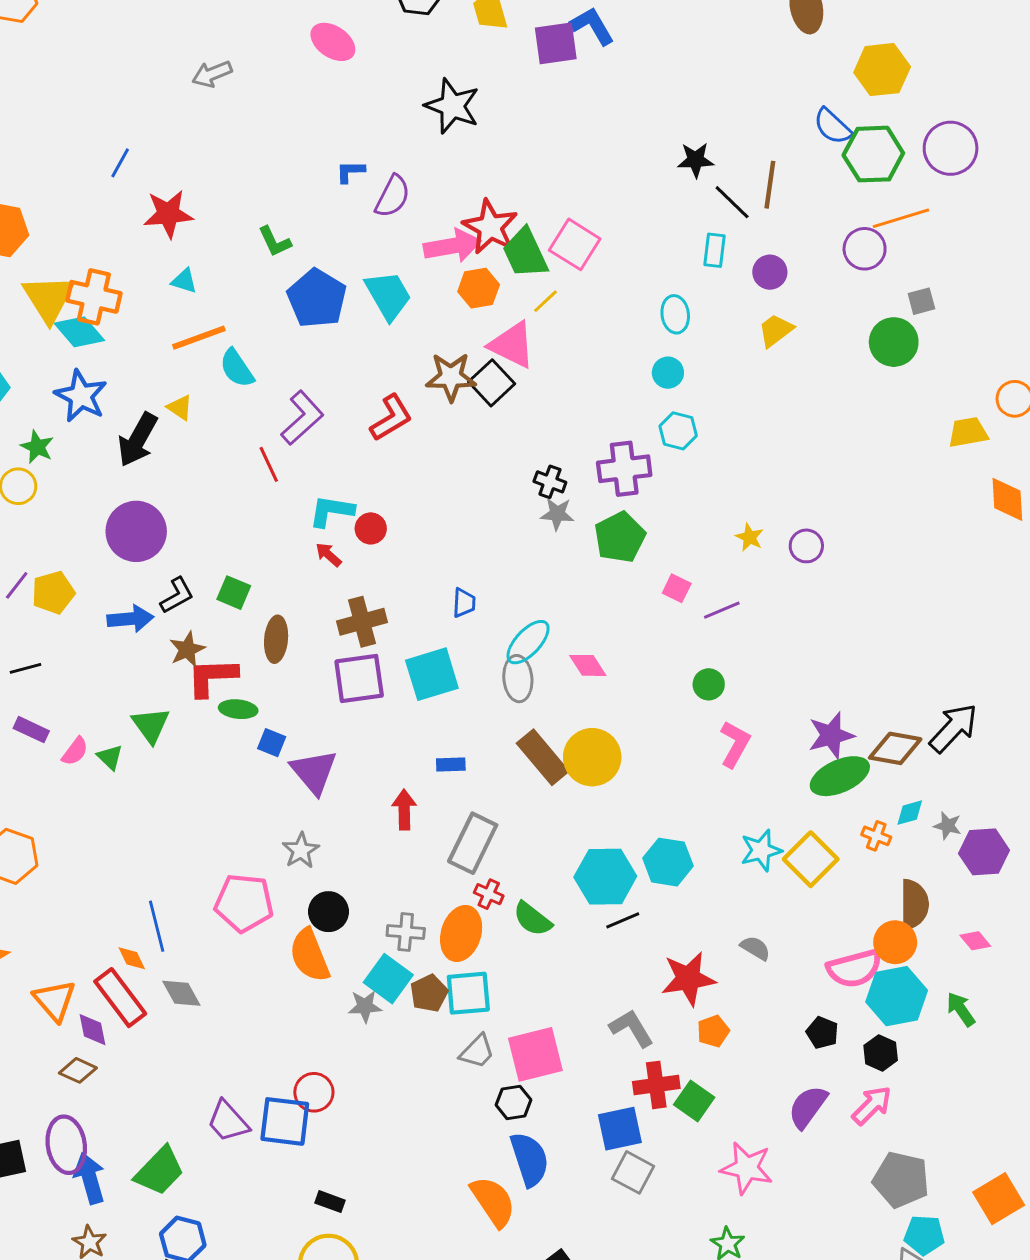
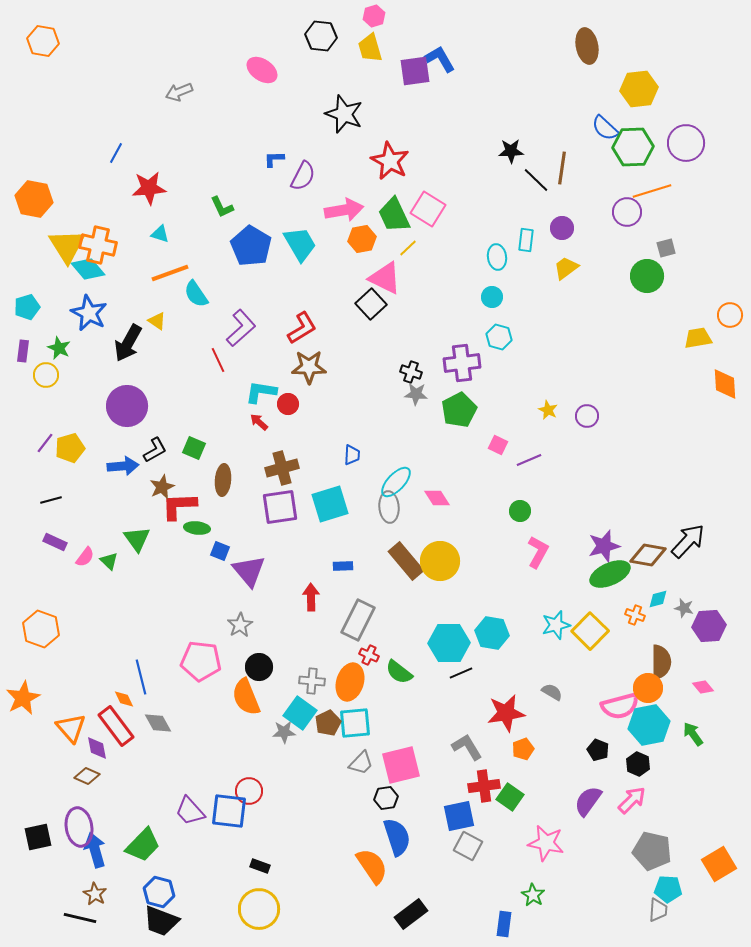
red star: (490, 227) -> (390, 161), moved
cyan rectangle: (715, 250) -> (526, 240), moved
brown star: (451, 377) -> (309, 367), moved

